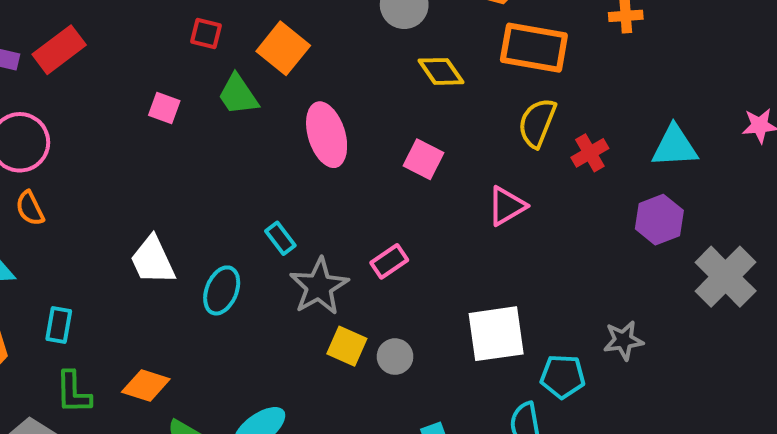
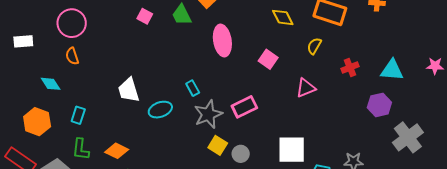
yellow semicircle: (537, 123) -> (314, 46), moved, size x0.7
pink rectangle: (389, 261) -> (244, 107), size x1.4
cyan ellipse: (222, 290) -> (160, 110), turned 40

